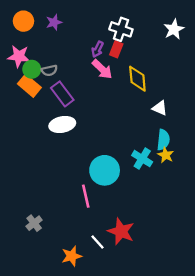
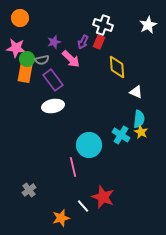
purple star: (54, 22) -> (54, 42), moved
pink arrow: (102, 69) -> (71, 59), moved
orange rectangle: (29, 86) -> (25, 73), turned 60

